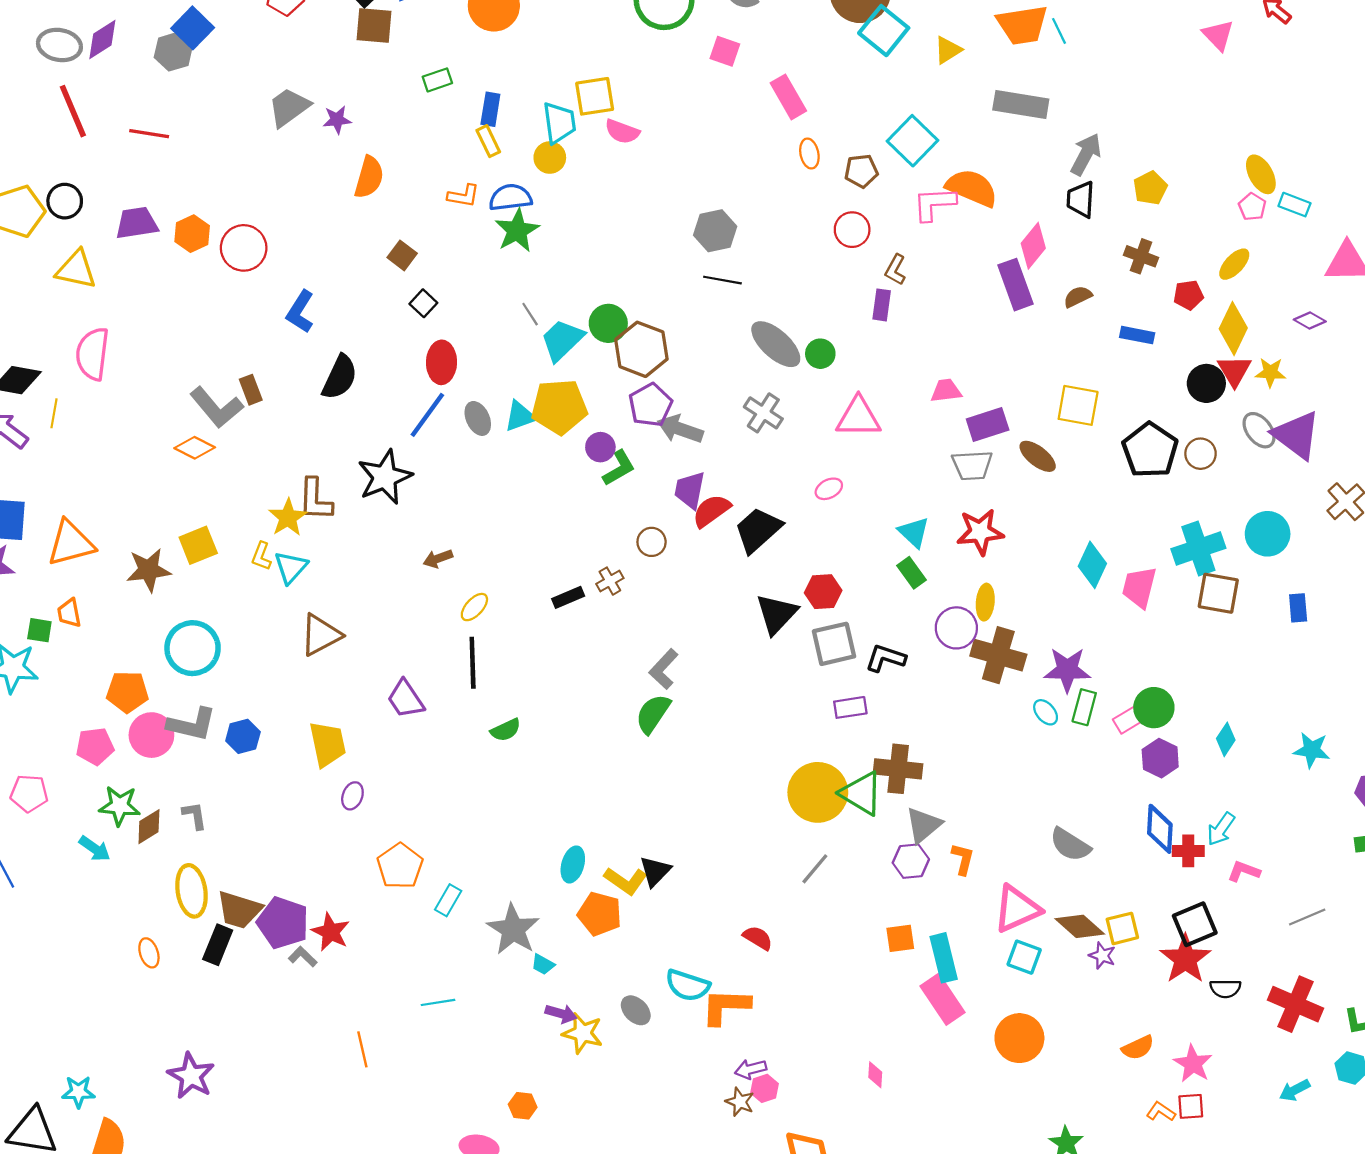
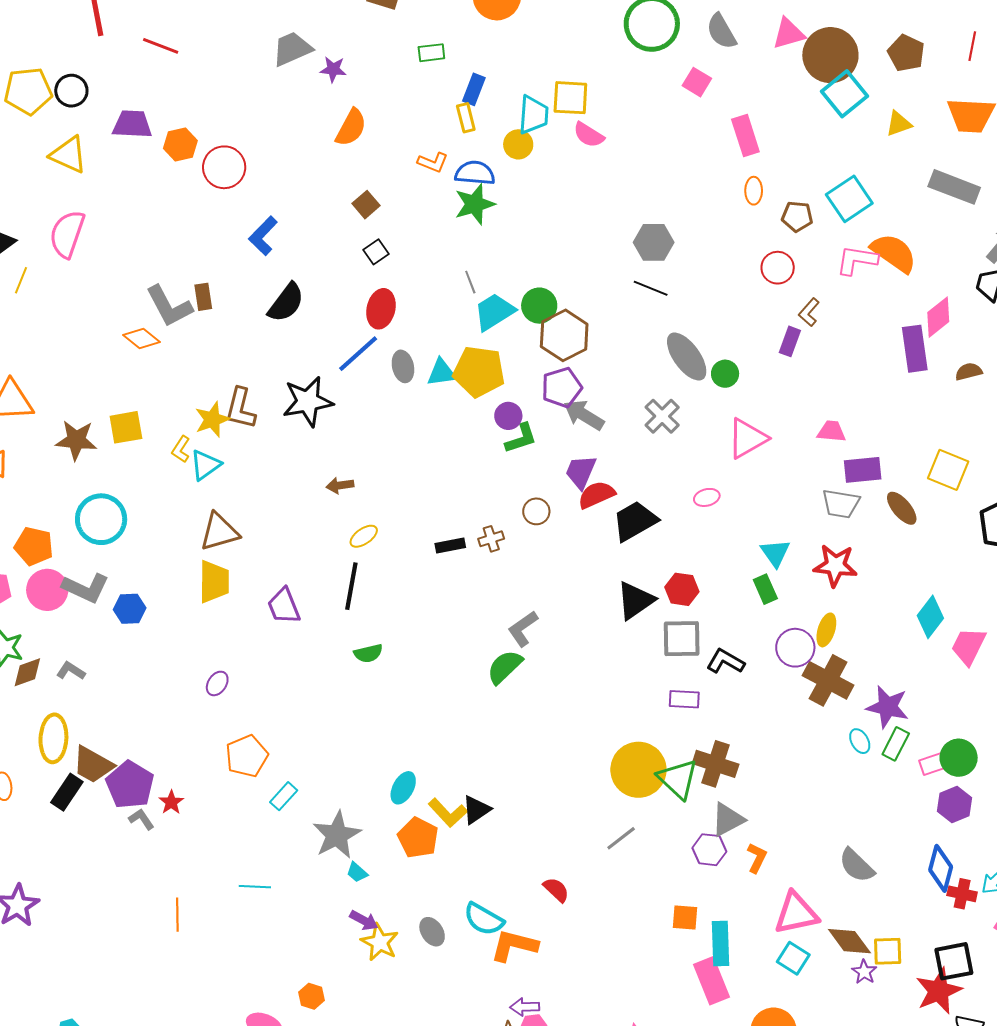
pink triangle: (858, 417) -> (747, 438), turned -42
yellow trapezoid: (328, 744) -> (214, 582), moved
gray L-shape: (195, 815) -> (71, 671), turned -60
red star: (331, 932) -> (171, 802), size x0.7

